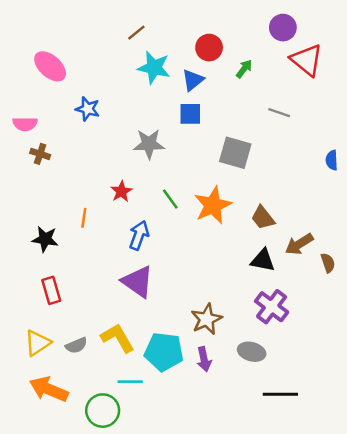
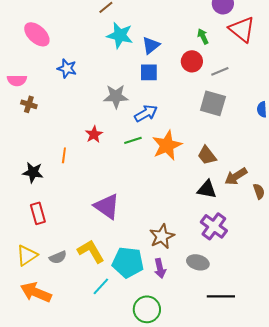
red circle: (209, 48) -> (192, 61), moved
green arrow: (244, 69) -> (203, 36), moved, turned -63
gray line: (279, 113) -> (220, 71), turned -42
gray square: (235, 153) -> (213, 103), moved
green line: (170, 199) -> (133, 140), turned -72
blue arrow: (139, 235) -> (146, 113), moved, turned 40
cyan line: (130, 382) -> (101, 286), turned -48
green circle: (103, 411) -> (147, 309), moved

